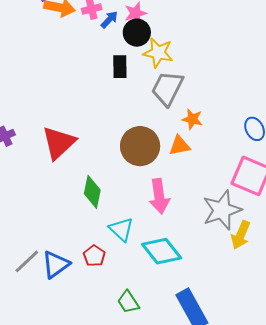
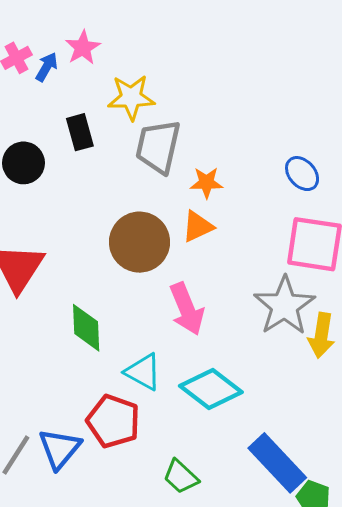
black circle: (137, 33) -> (23, 163), moved
red pentagon: (94, 256) -> (113, 421), size x1.6

